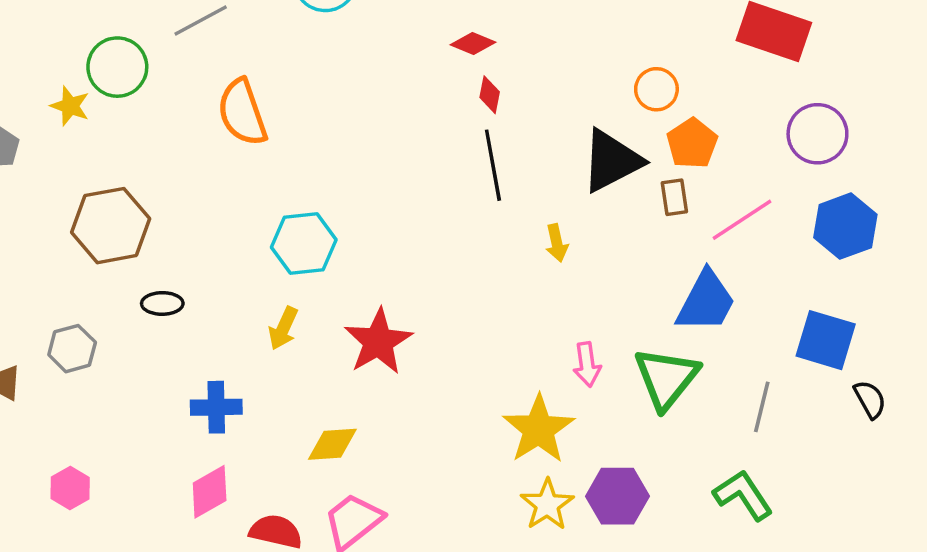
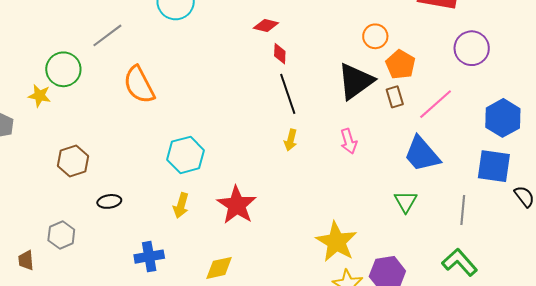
brown hexagon: (111, 226) -> (73, 161), size x0.7
blue hexagon: (845, 226) -> (503, 118), moved
yellow arrow: (557, 243) -> (291, 140), moved, turned 35
blue trapezoid: (706, 301) -> (422, 154), turned 120
pink arrow: (587, 364) -> (349, 141), moved
green triangle: (666, 378) -> (406, 202), size x0.6

